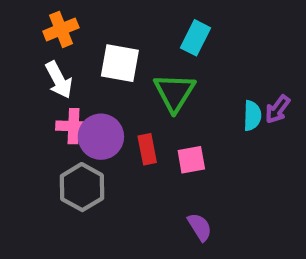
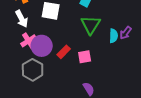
green triangle: (174, 93) -> (91, 25), moved
pink cross: (74, 126) -> (29, 41), turned -35
red rectangle: (147, 149) -> (64, 52), turned 56

